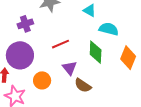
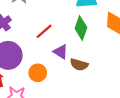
green diamond: (96, 52) -> (81, 28), turned 35

